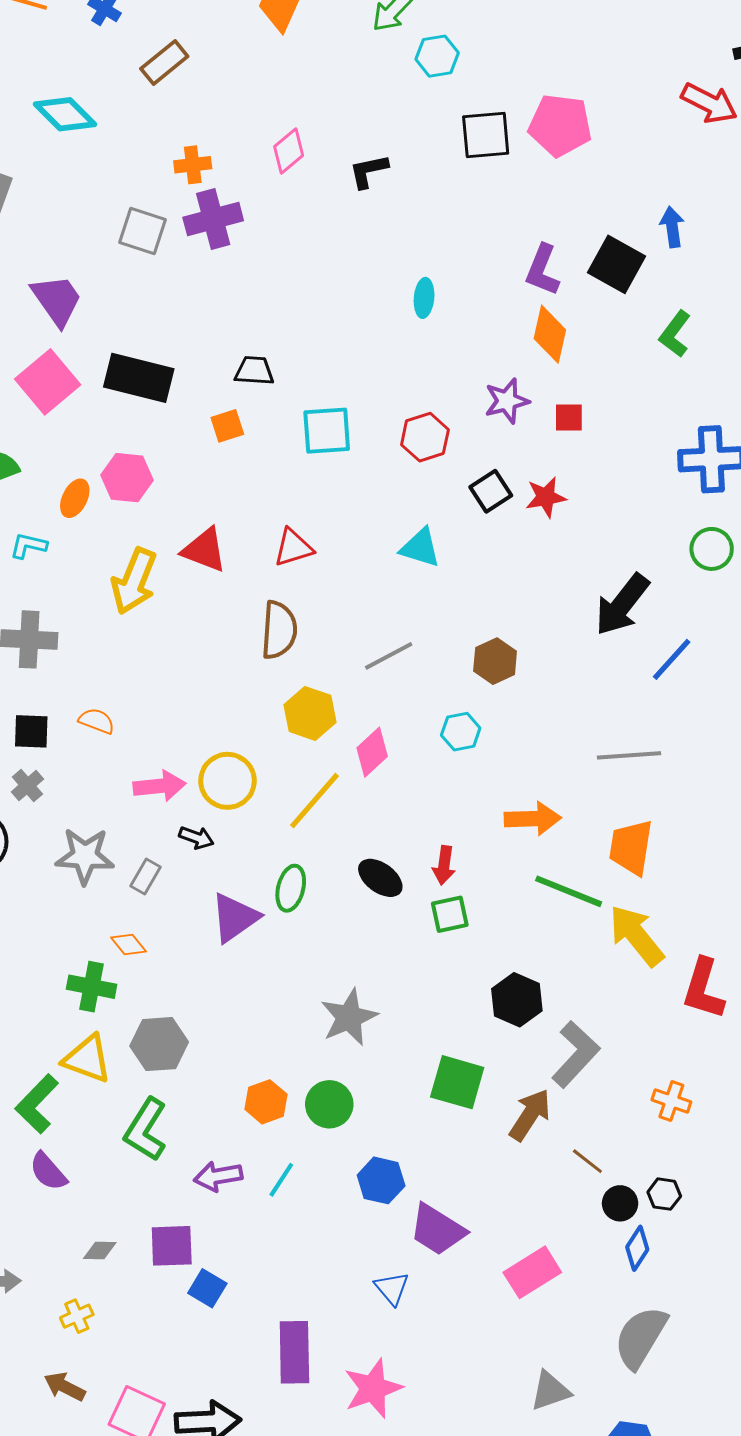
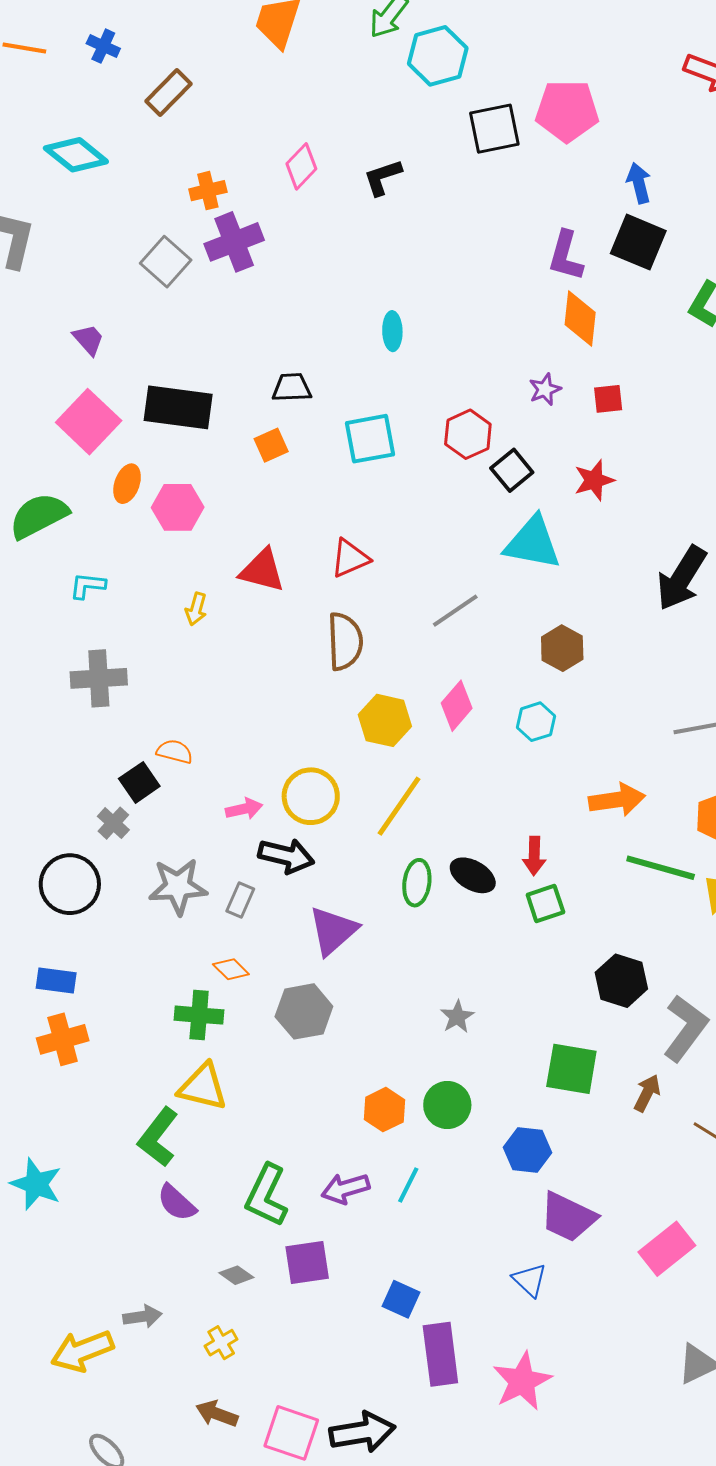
cyan hexagon: (437, 56) -> (438, 56), size x1.4
blue arrow: (672, 227) -> (639, 183), moved
gray square: (143, 231) -> (166, 262), turned 30
cyan ellipse: (424, 298) -> (392, 331), moved
purple trapezoid: (57, 300) -> (89, 340), size x0.6
purple star: (507, 401) -> (545, 389), size x0.7
black square: (491, 491) -> (512, 470), moved
orange ellipse: (75, 498) -> (127, 484), moved
cyan triangle: (420, 548) -> (533, 543), moved, size x1.4
yellow arrow: (134, 581) -> (196, 609), size x0.5
gray line: (389, 656) -> (455, 611), moved
black square: (31, 731) -> (139, 782), moved, turned -30
pink diamond: (372, 752) -> (457, 706), moved
pink arrow: (159, 786) -> (244, 809), size x0.7
black arrow: (196, 838) -> (286, 856), size x1.6
green ellipse: (291, 888) -> (417, 883), moved
gray star: (349, 1017) -> (457, 1017), size x0.6
gray hexagon: (159, 1044) -> (304, 1011), moved
brown arrow: (530, 1115) -> (647, 1093), size x0.7
green L-shape: (146, 1130) -> (266, 1195), moved
blue hexagon: (381, 1180) -> (527, 1150), moved
gray diamond: (100, 1251) -> (236, 1275), turned 40
blue square: (207, 1288) -> (401, 1299), moved

